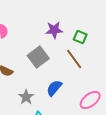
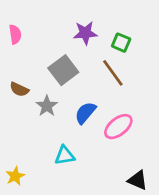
gray star: (26, 97) -> (47, 106), moved
pink ellipse: (90, 100) -> (118, 127), moved

